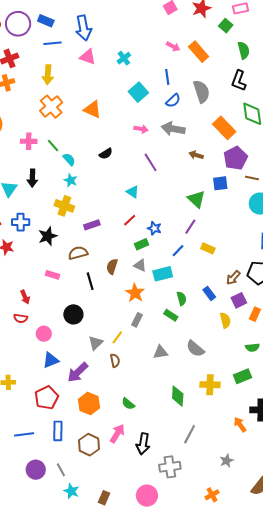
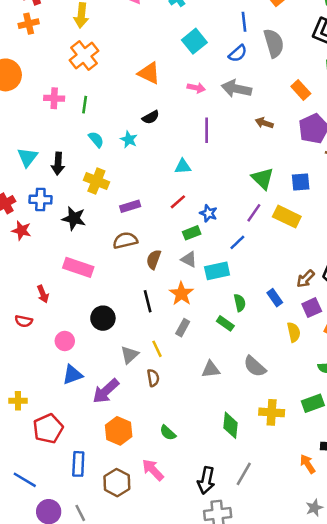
blue line: (167, 77) -> (244, 22), moved
orange triangle: (92, 110) -> (149, 73), moved
orange rectangle: (224, 128) -> (301, 90), size x0.7
green line: (53, 146) -> (85, 105), turned 48
cyan semicircle: (69, 159) -> (96, 139), moved
purple line: (151, 162) -> (207, 130), turned 30
black arrow: (32, 178) -> (58, 164), moved
cyan star: (71, 180) -> (129, 139), moved
blue square: (220, 183) -> (301, 182), moved
cyan triangle: (133, 192) -> (183, 166), turned -40
black star: (48, 236) -> (74, 218), turned 30
yellow rectangle: (208, 248) -> (287, 217), moved, size x1.5
brown semicircle: (78, 253) -> (125, 240), moved
pink rectangle: (53, 275) -> (78, 267), size x1.6
black line: (90, 281) -> (148, 301), moved
red semicircle: (21, 318) -> (24, 321), moved
yellow line: (117, 337) -> (157, 349), turned -64
red pentagon: (46, 398) -> (48, 429), moved
blue line: (24, 434) -> (25, 480), moved, turned 36
pink arrow: (117, 434) -> (153, 470), turned -78
black arrow: (143, 444) -> (206, 480), moved
gray star: (227, 461) -> (314, 508), moved

